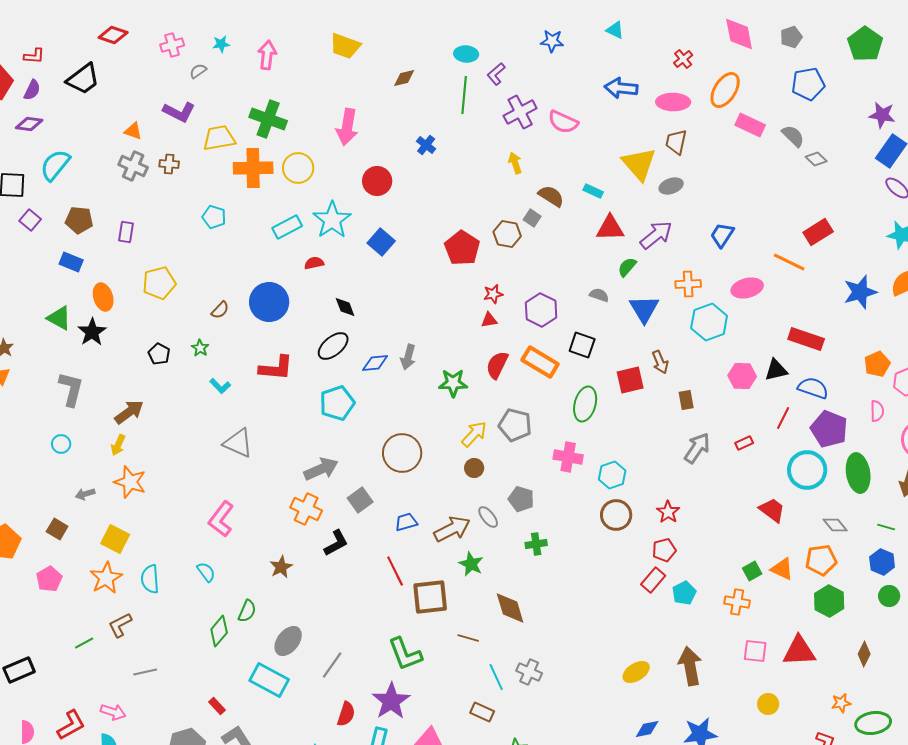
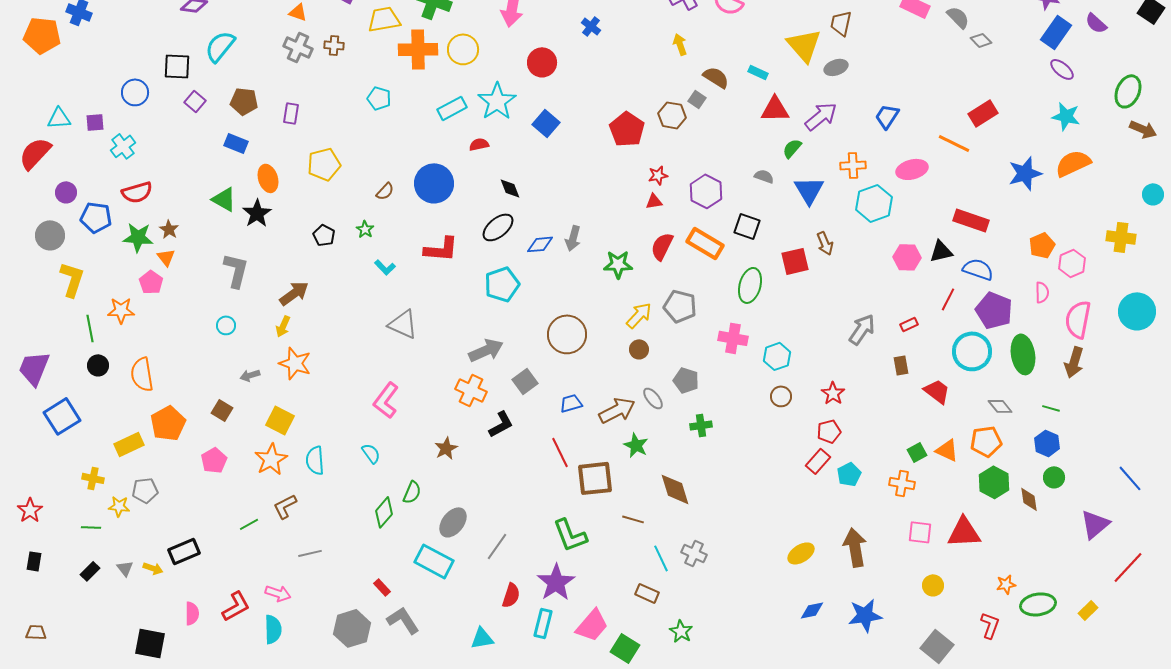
brown rectangle: (686, 400) -> (901, 365), moved
brown circle: (616, 515) -> (781, 396), size x0.7
brown diamond: (864, 654) -> (1029, 499), moved, turned -35

